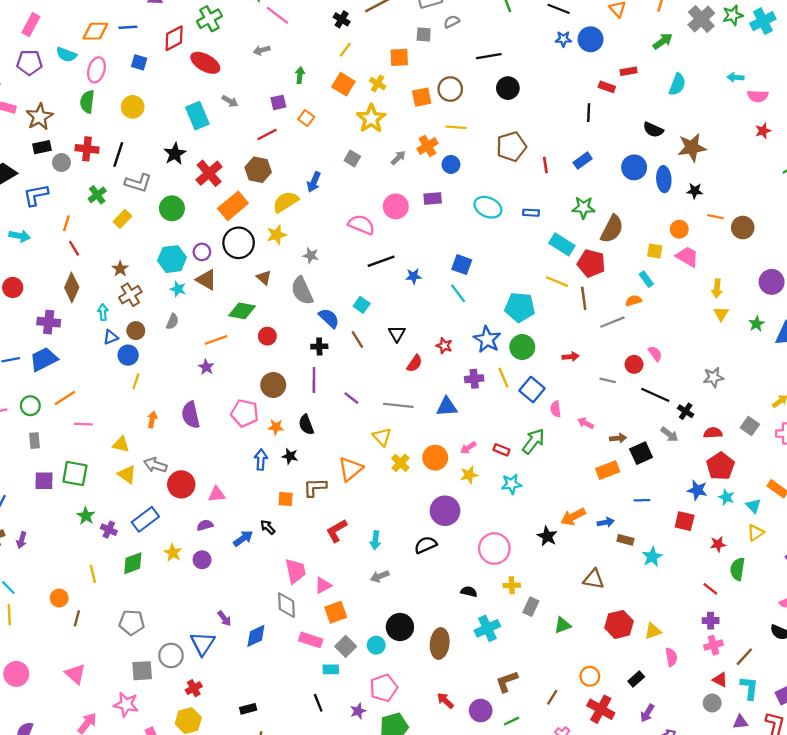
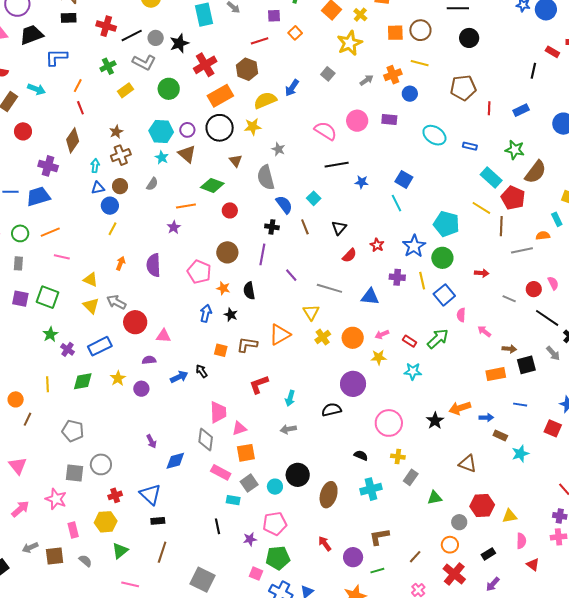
black line: (118, 155) -> (132, 36), turned 35
gray circle: (61, 163) -> (156, 38), moved
blue triangle: (203, 643) -> (150, 494), moved, turned -30
red triangle: (720, 680) -> (533, 565), moved
gray circle: (712, 703) -> (459, 522), moved

